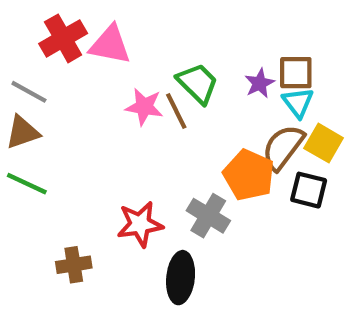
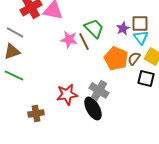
brown semicircle: (283, 147) -> (134, 58), size x0.6
orange pentagon: (249, 175) -> (116, 58), moved
black ellipse: (181, 278) -> (93, 108), moved, turned -35

